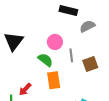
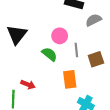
orange rectangle: (54, 80) -> (70, 79), moved
red arrow: (25, 89) -> (28, 85), turned -112

